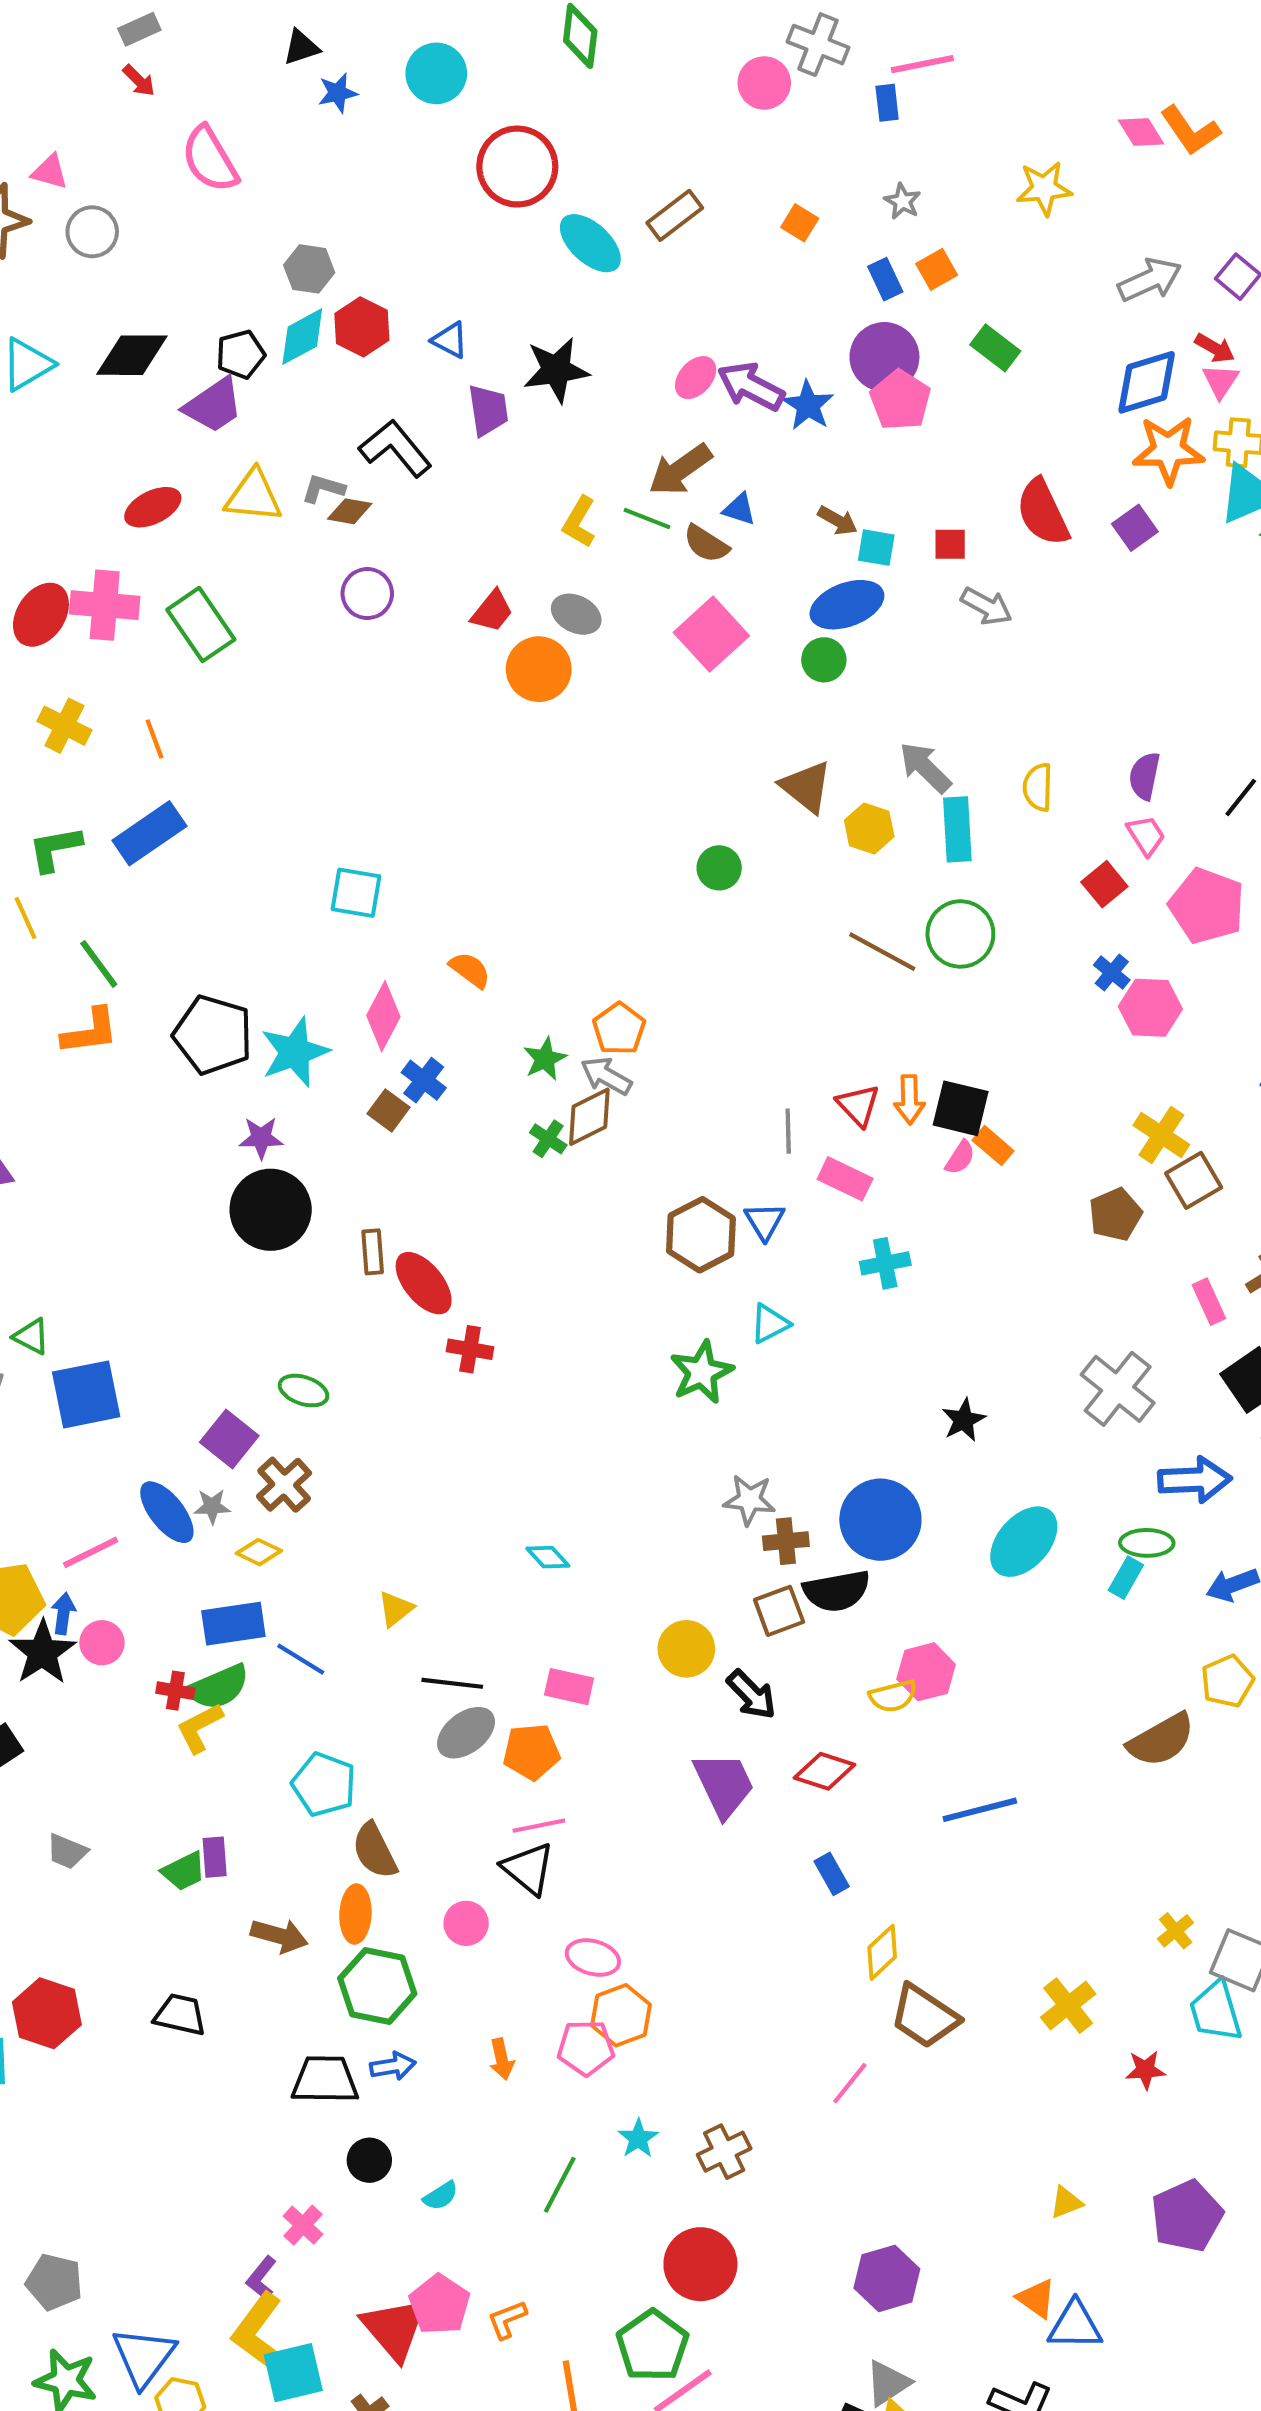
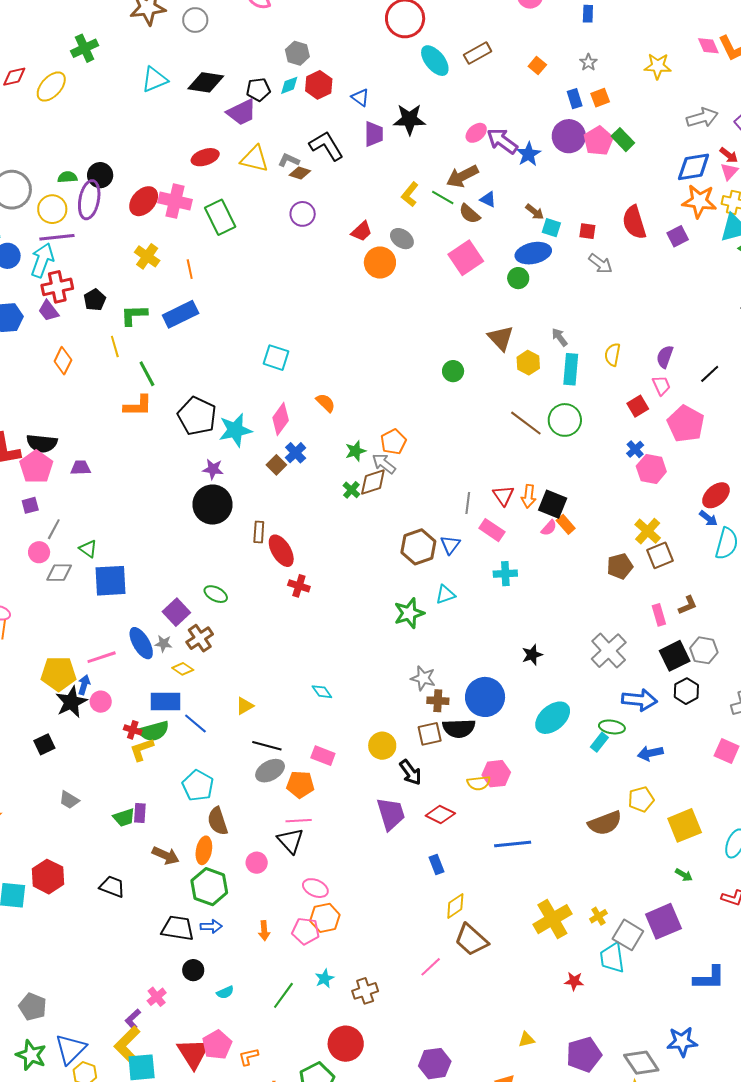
cyan diamond: (302, 337) -> (289, 85), size x0.7
pink pentagon: (900, 400) -> (598, 141), moved
gray arrow: (925, 768) -> (560, 337), size x0.7
yellow cross: (1068, 2006) -> (552, 919), moved, size x1.4

